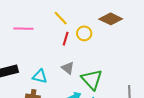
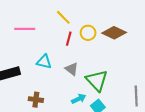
brown diamond: (111, 19) -> (114, 33), moved
cyan triangle: (40, 76) -> (44, 62), moved

